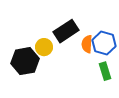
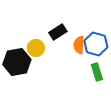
black rectangle: (66, 31) -> (58, 32), size x0.7

